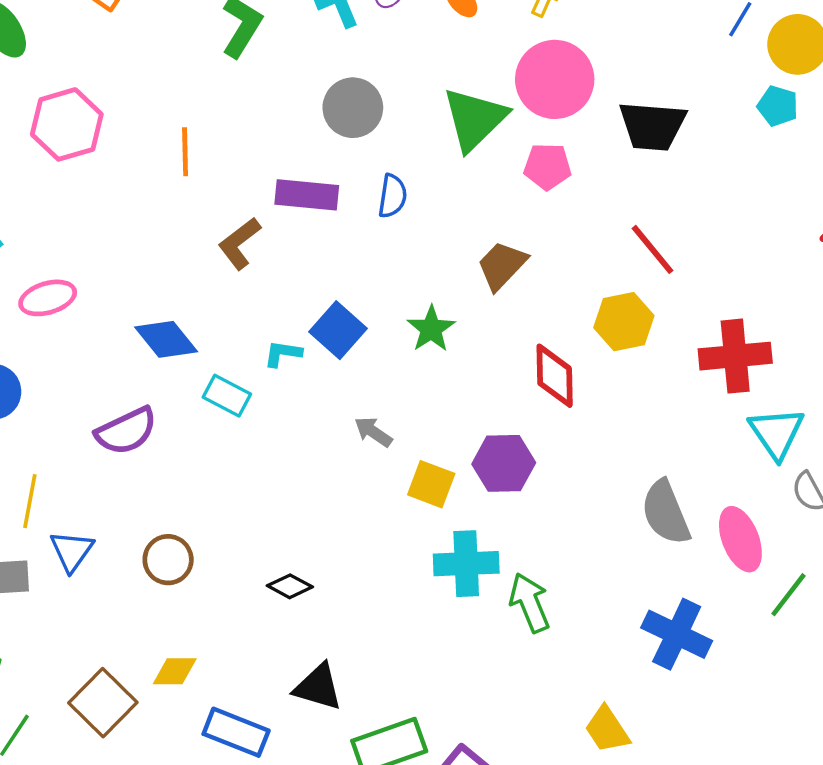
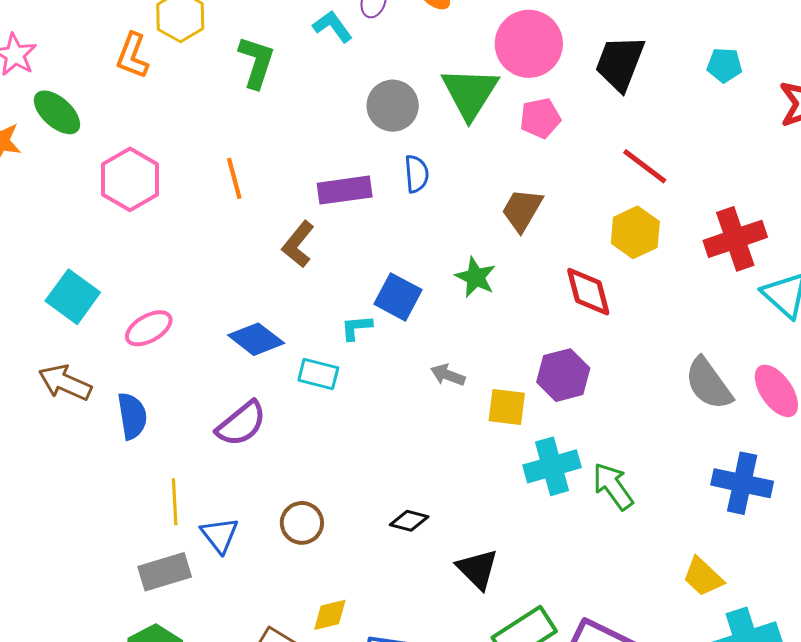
cyan pentagon: (778, 106) -> (724, 65), moved
gray circle: (353, 108) -> (393, 106), moved
black trapezoid: (652, 126) -> (620, 63), turned 120
black triangle: (318, 687) -> (478, 569), moved, turned 42

